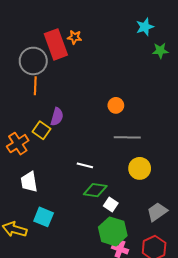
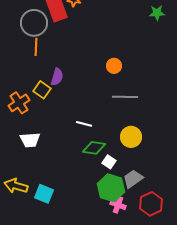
yellow circle: (140, 168) -> (131, 137), moved
white trapezoid: (29, 182) -> (30, 140), turned -85
gray trapezoid: (157, 212) -> (133, 179), moved
cyan square: (44, 217) -> (44, 194), moved

